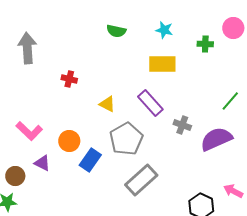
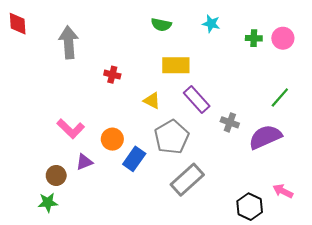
pink circle: (233, 28) -> (283, 38), moved
yellow rectangle: (162, 64) -> (176, 65), moved
purple triangle: (42, 163) -> (84, 162), turned -48

